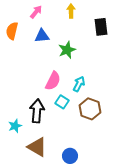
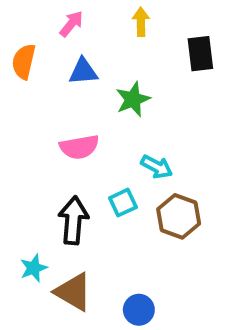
pink semicircle: (53, 81) -> (79, 147), moved, turned 54
cyan arrow: (79, 84) -> (157, 167), turned 91
cyan square: (62, 102) -> (123, 203), turned 32
cyan star: (15, 126) -> (34, 268), moved

